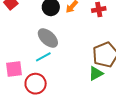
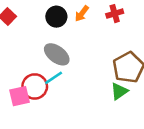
red circle: (36, 84) -> (35, 86), moved

